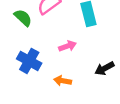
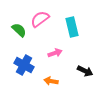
black arrow: (105, 68) -> (85, 71), turned -126

